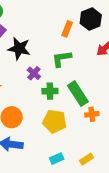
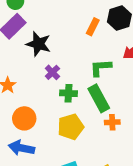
green L-shape: (62, 59) -> (101, 68), moved
yellow pentagon: (54, 121) -> (71, 127), turned -30

